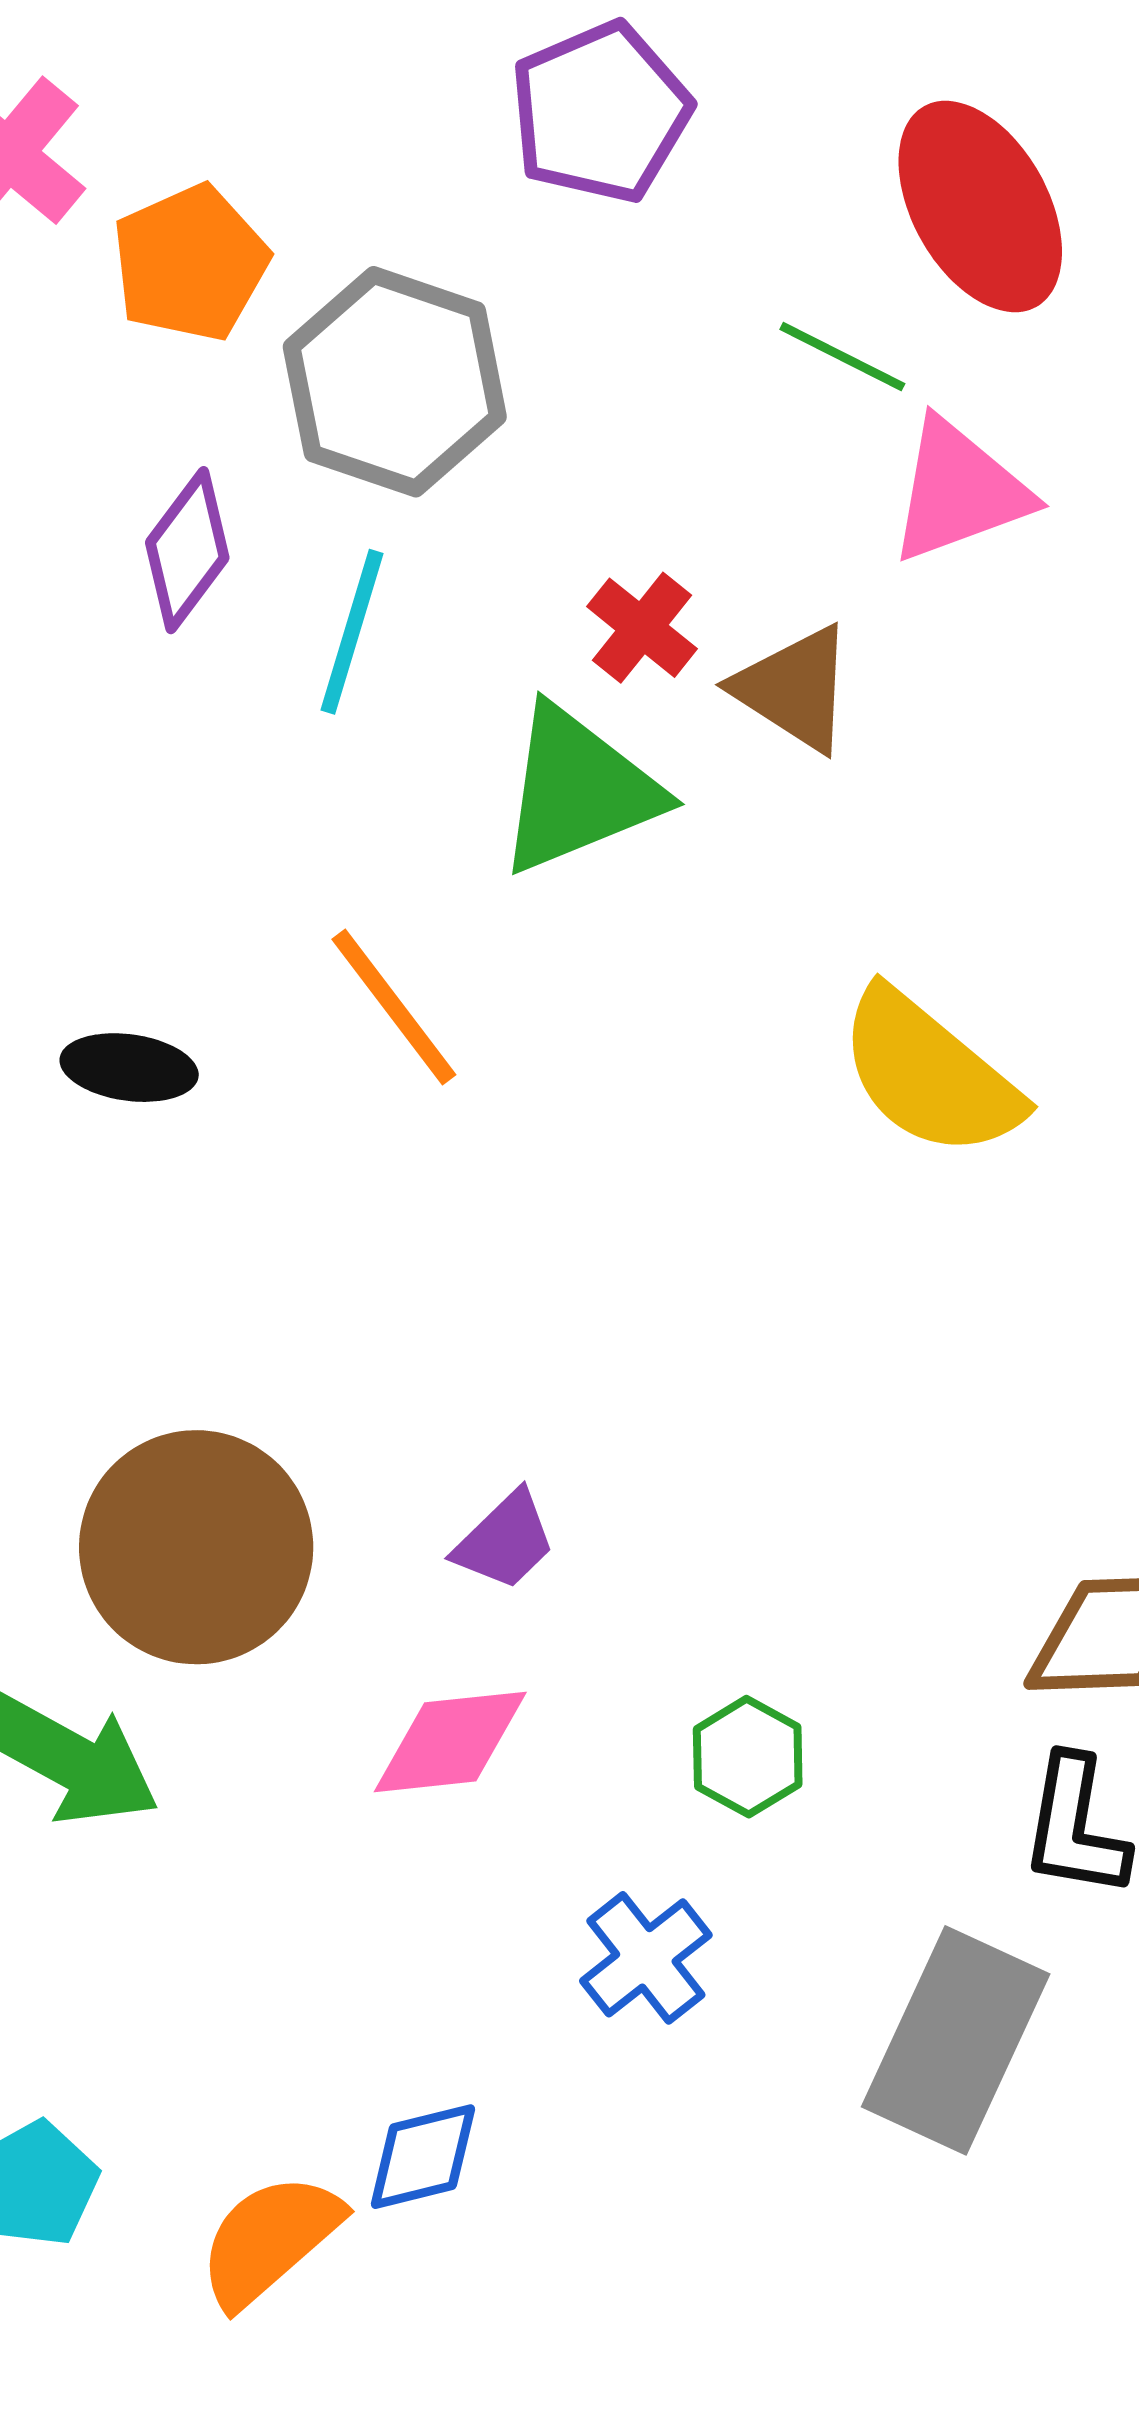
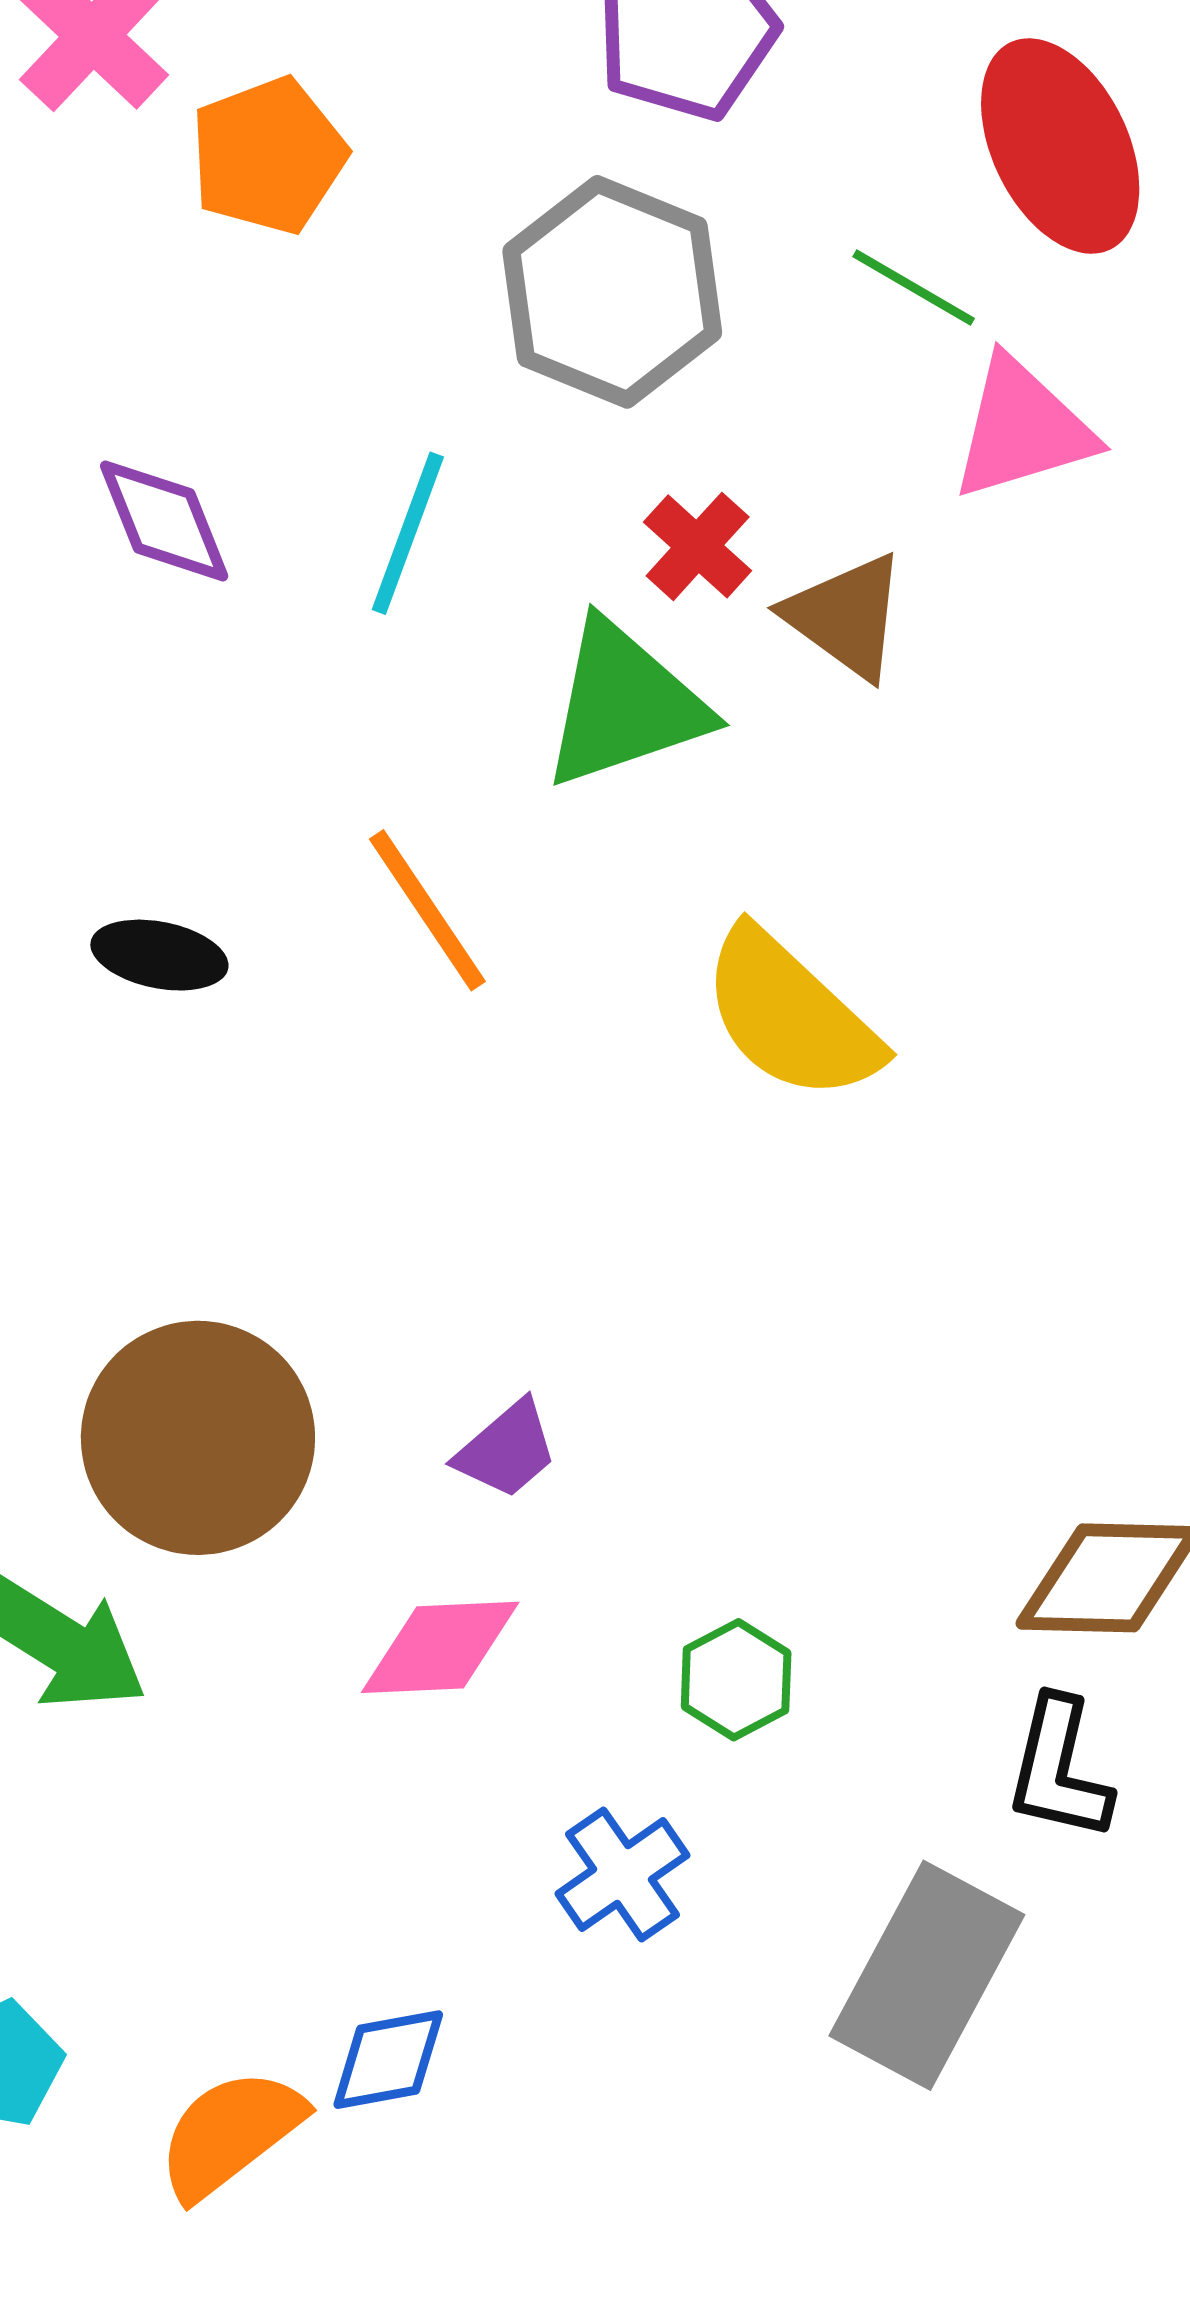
gray hexagon: (395, 382) -> (612, 292), moved
purple diamond: (187, 550) -> (164, 521), moved, turned -62
yellow semicircle: (929, 1074) -> (791, 1015), moved

